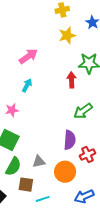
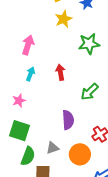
pink arrow: (28, 56) -> (28, 45), turned -30
red arrow: (72, 80) -> (60, 72), moved
purple semicircle: (70, 140) -> (68, 120), moved

